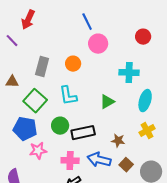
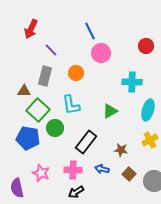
purple line: (12, 41) -> (51, 50), moved
brown triangle: (12, 82) -> (24, 91), moved
green circle: (60, 126) -> (55, 128), moved
black rectangle: (83, 133) -> (86, 142), turned -40
pink star: (38, 151) -> (41, 173), moved, turned 30
blue arrow: (99, 160) -> (102, 169), size x0.6

